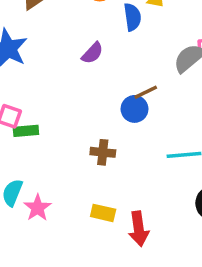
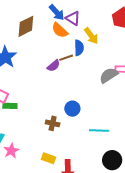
brown line: (146, 92) -> (66, 58), moved
blue circle: (135, 109) -> (72, 109), moved

